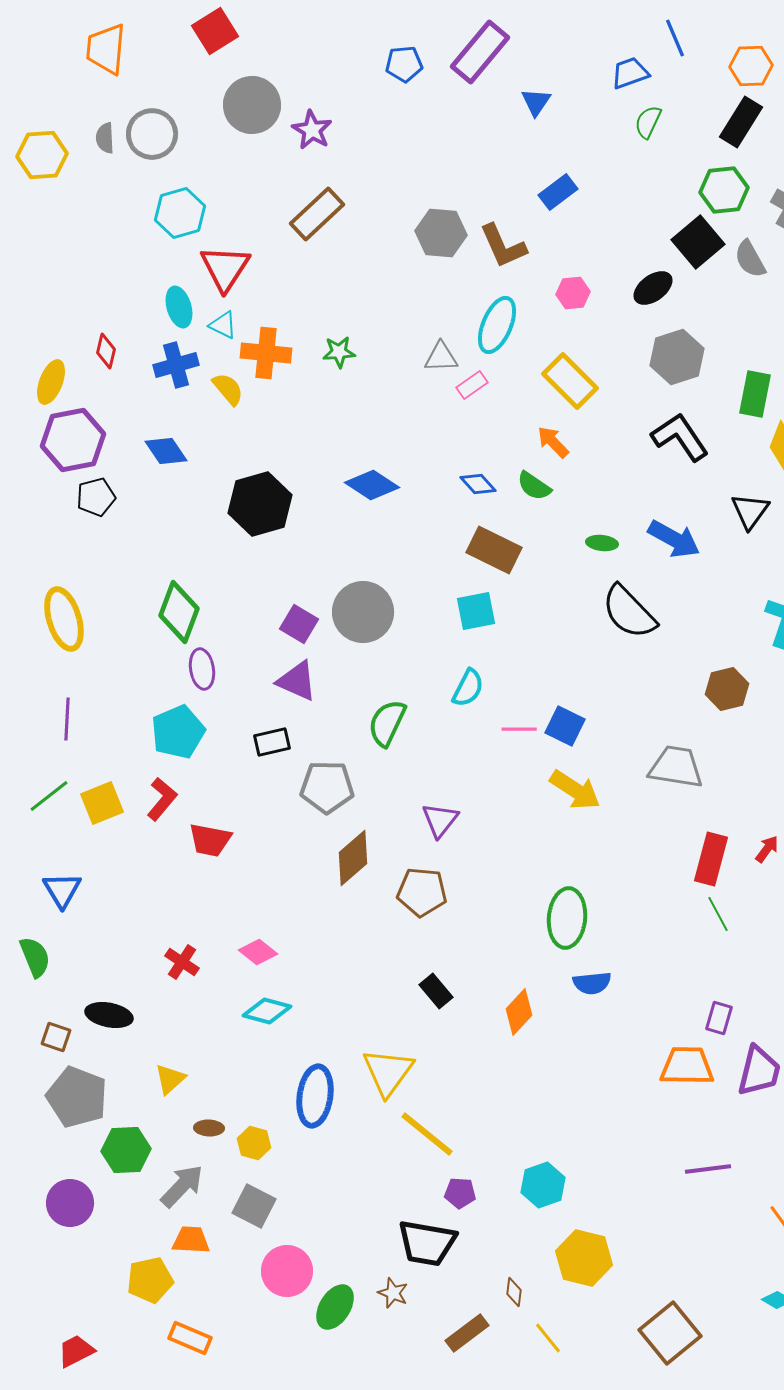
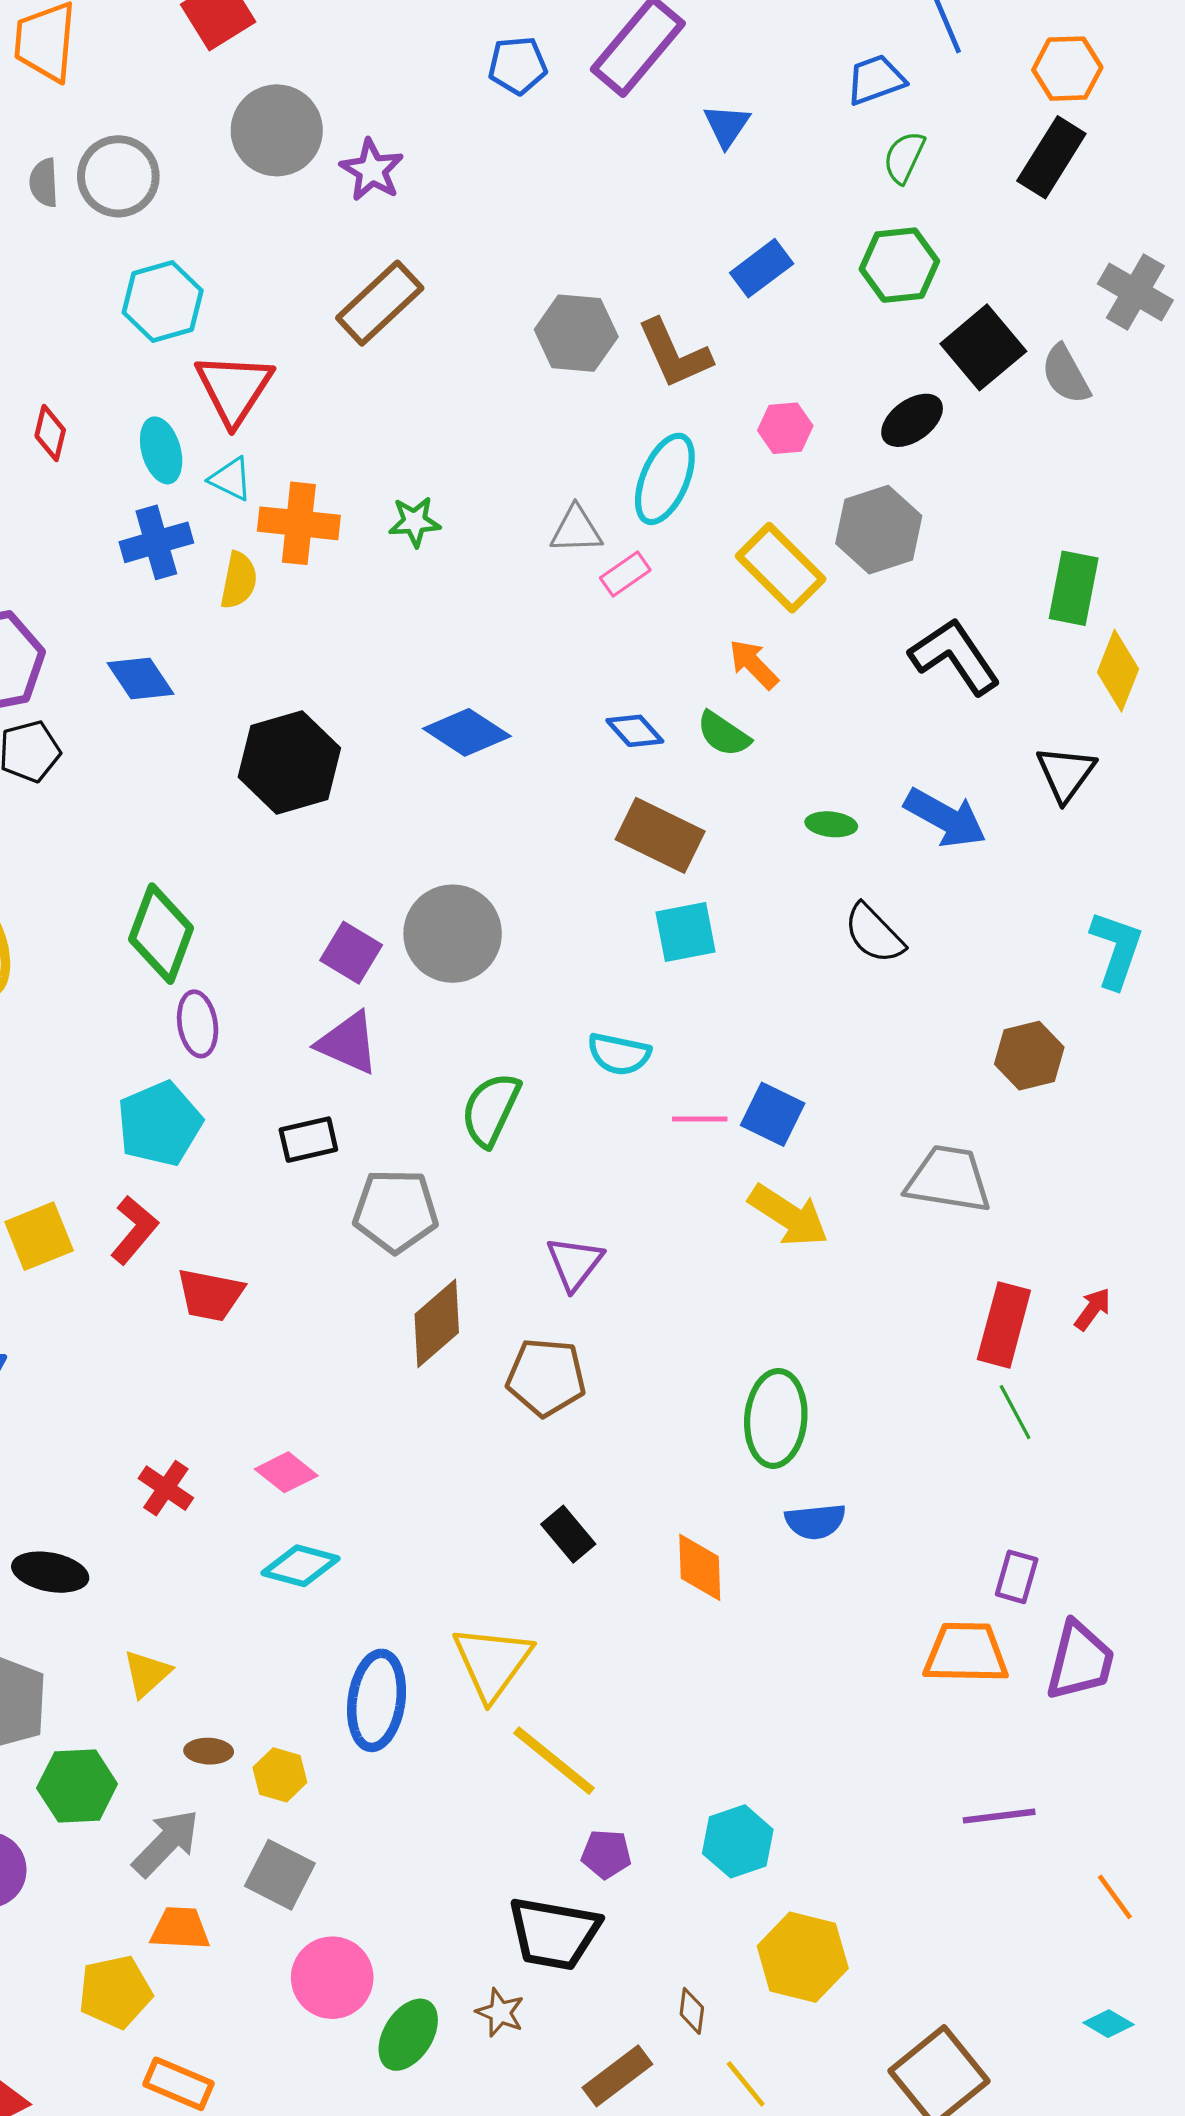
green hexagon: (724, 190) -> (899, 265), moved
red diamond: (106, 351) -> (50, 433), moved
gray hexagon: (677, 357) -> (879, 530), moved
yellow semicircle: (228, 389) -> (239, 580), turned 51
cyan square: (476, 611) -> (685, 932), moved
black semicircle: (629, 612) -> (874, 934), size x0.7
cyan semicircle: (468, 688) -> (619, 1054), turned 75
orange diamond: (519, 1012) -> (700, 1567), turned -45

